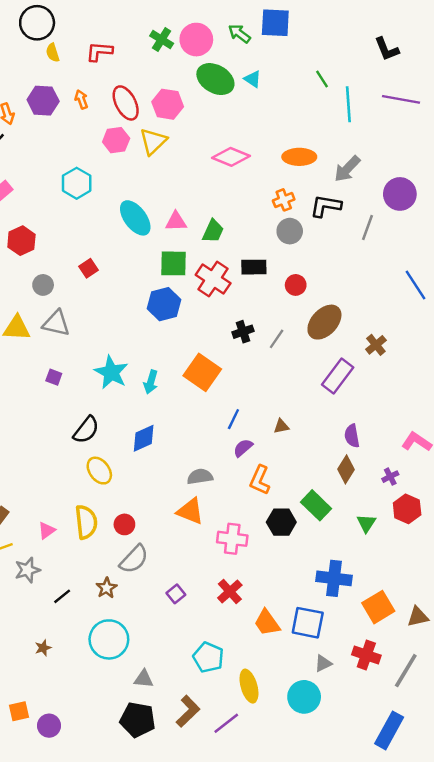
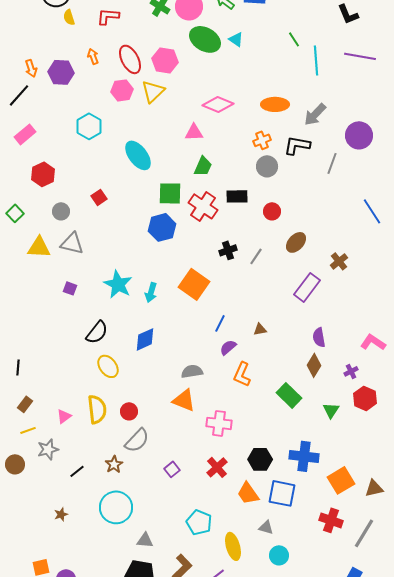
purple hexagon: (43, 101) -> (61, 72), moved
pink triangle: (176, 222) -> (194, 132), moved
brown ellipse: (324, 322) -> (296, 242), size x0.7
black hexagon: (281, 522) -> (260, 459), moved
gray triangle: (323, 663) -> (266, 527), moved, turned 42
cyan circle: (304, 697) -> (279, 555), size x0.7

